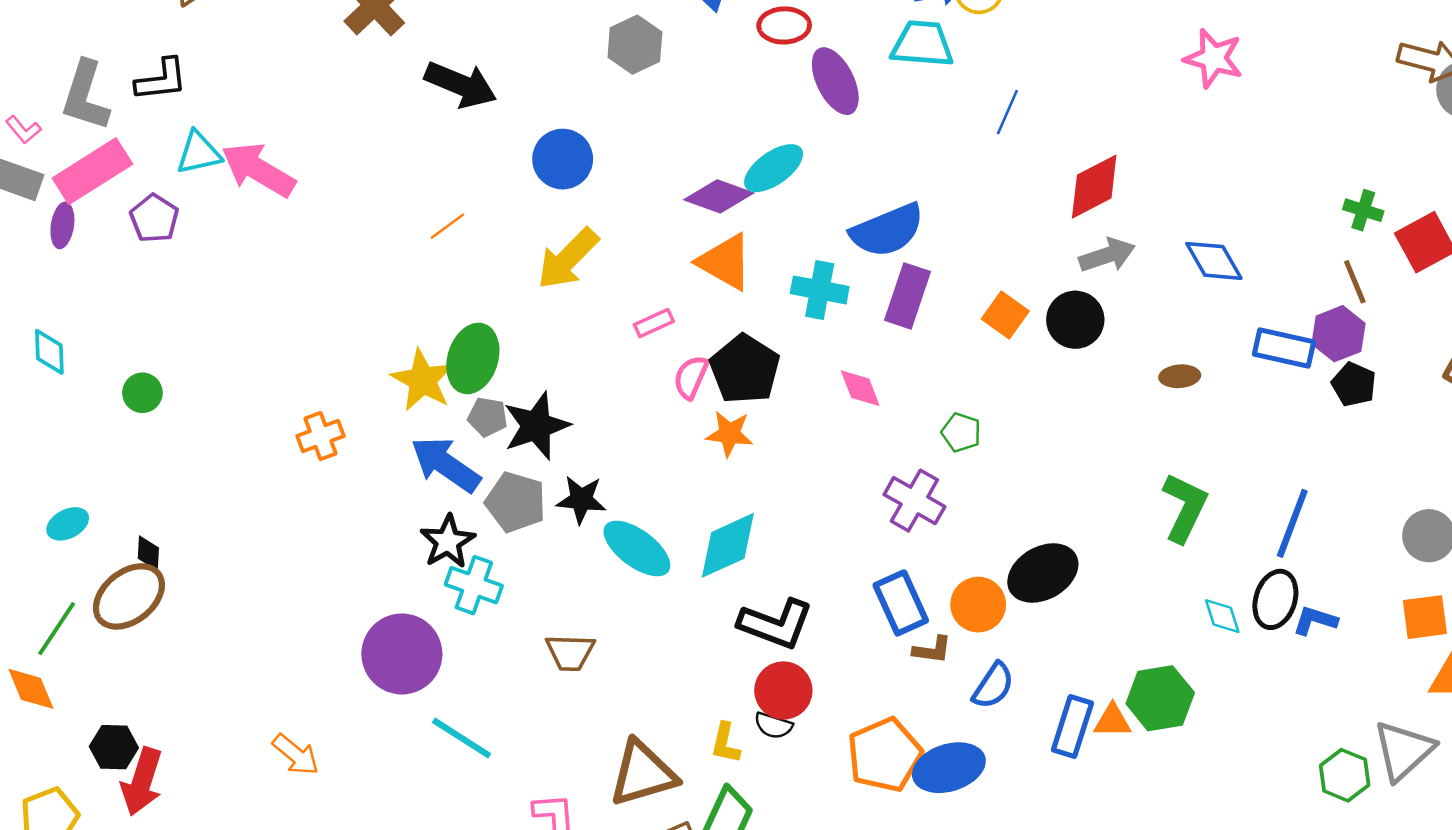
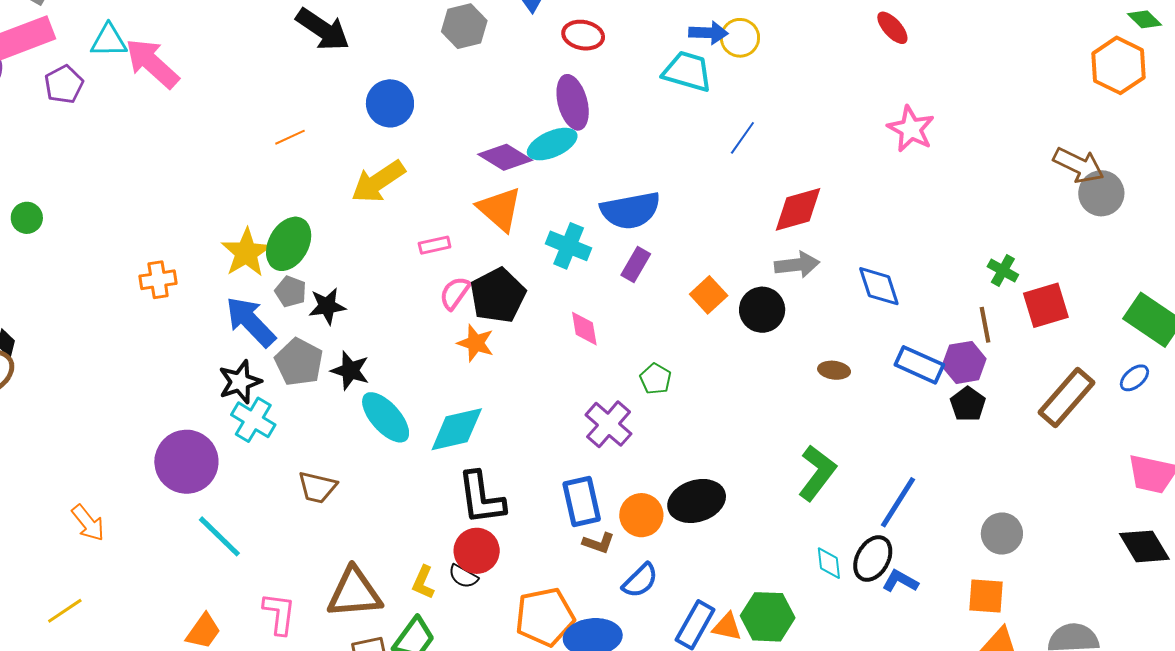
purple ellipse: (835, 81) -> (573, 102), moved
purple rectangle: (908, 296) -> (636, 264), size x0.7
black star: (536, 426) -> (327, 306), size x0.7
black L-shape: (776, 624) -> (481, 498), turned 50

